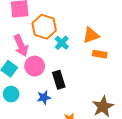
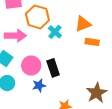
pink arrow: (21, 45) -> (15, 36), turned -65
pink circle: (35, 66) -> (31, 66), moved

